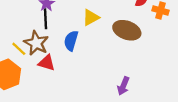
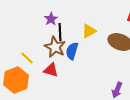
black line: (46, 19) -> (60, 32), moved
brown star: (36, 43) -> (55, 47), moved

